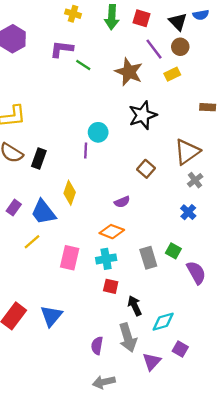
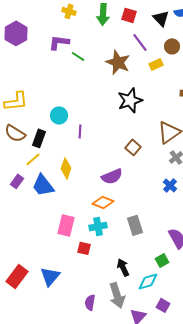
brown circle: (180, 47) -> (172, 46), moved
cyan circle: (98, 132) -> (59, 115), moved
purple semicircle: (122, 202) -> (112, 176), size x1.5
yellow line: (32, 242) -> (33, 159), moved
green square: (173, 251) -> (162, 260), moved, turned 32
red square: (111, 286) -> (84, 248), moved

